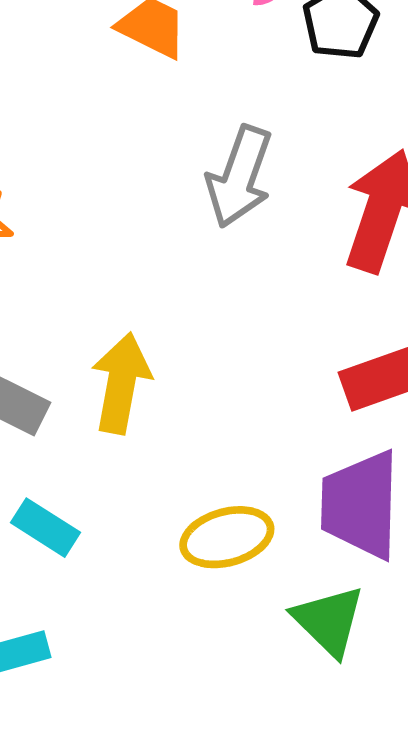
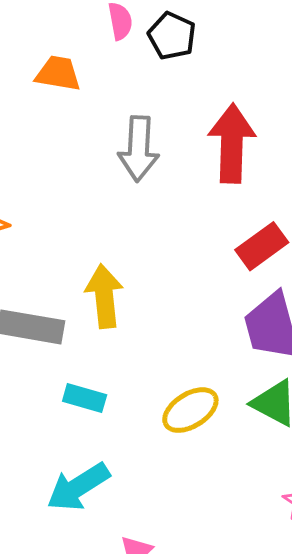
yellow ellipse: (227, 537) -> (190, 410), moved

